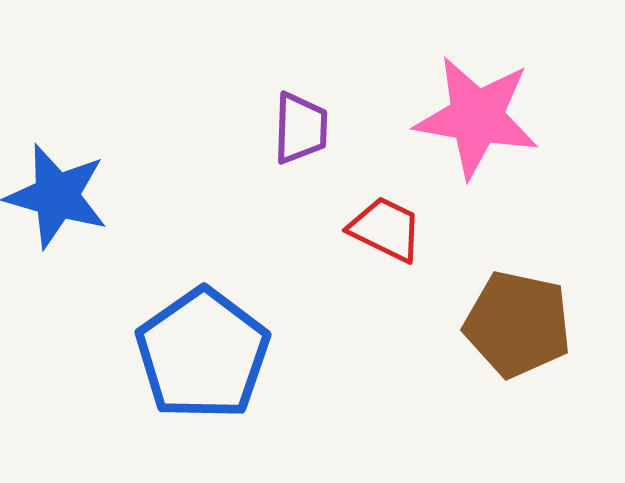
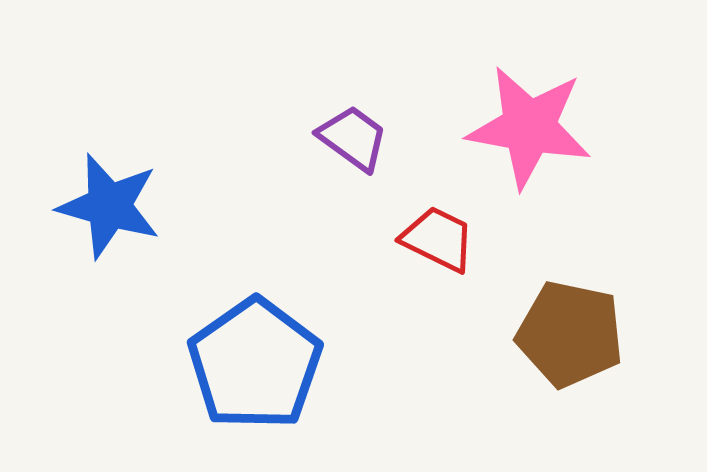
purple trapezoid: (301, 128) -> (353, 138), turned -56

